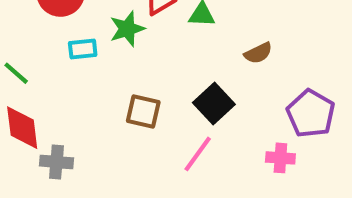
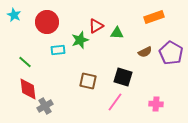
black square: (214, 103) -> (123, 77), turned -30
purple pentagon: (311, 114) -> (171, 53), moved
gray cross: (56, 162) -> (45, 106), turned -35

